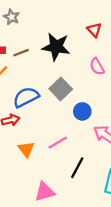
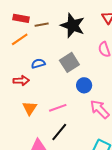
blue semicircle: (26, 97) -> (38, 64), size x0.6
black line: (77, 168) -> (59, 132), moved

